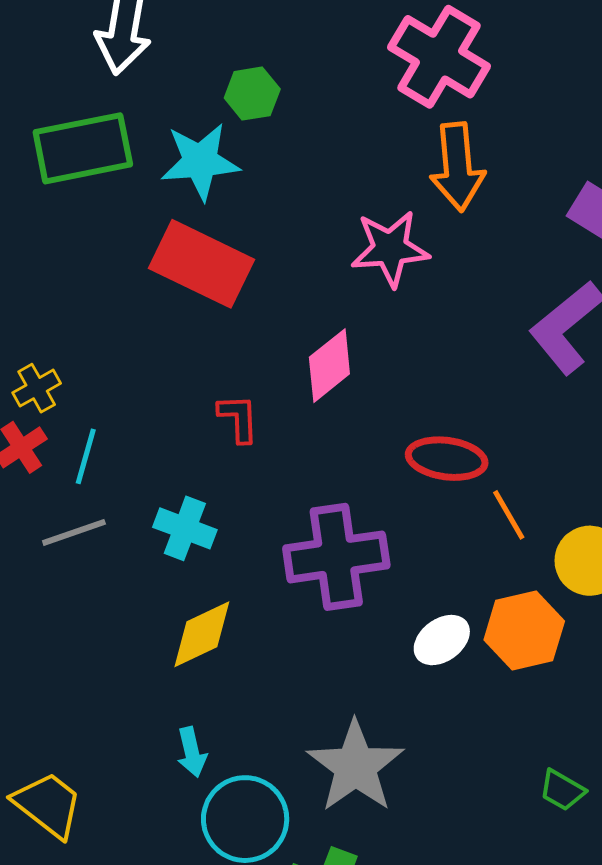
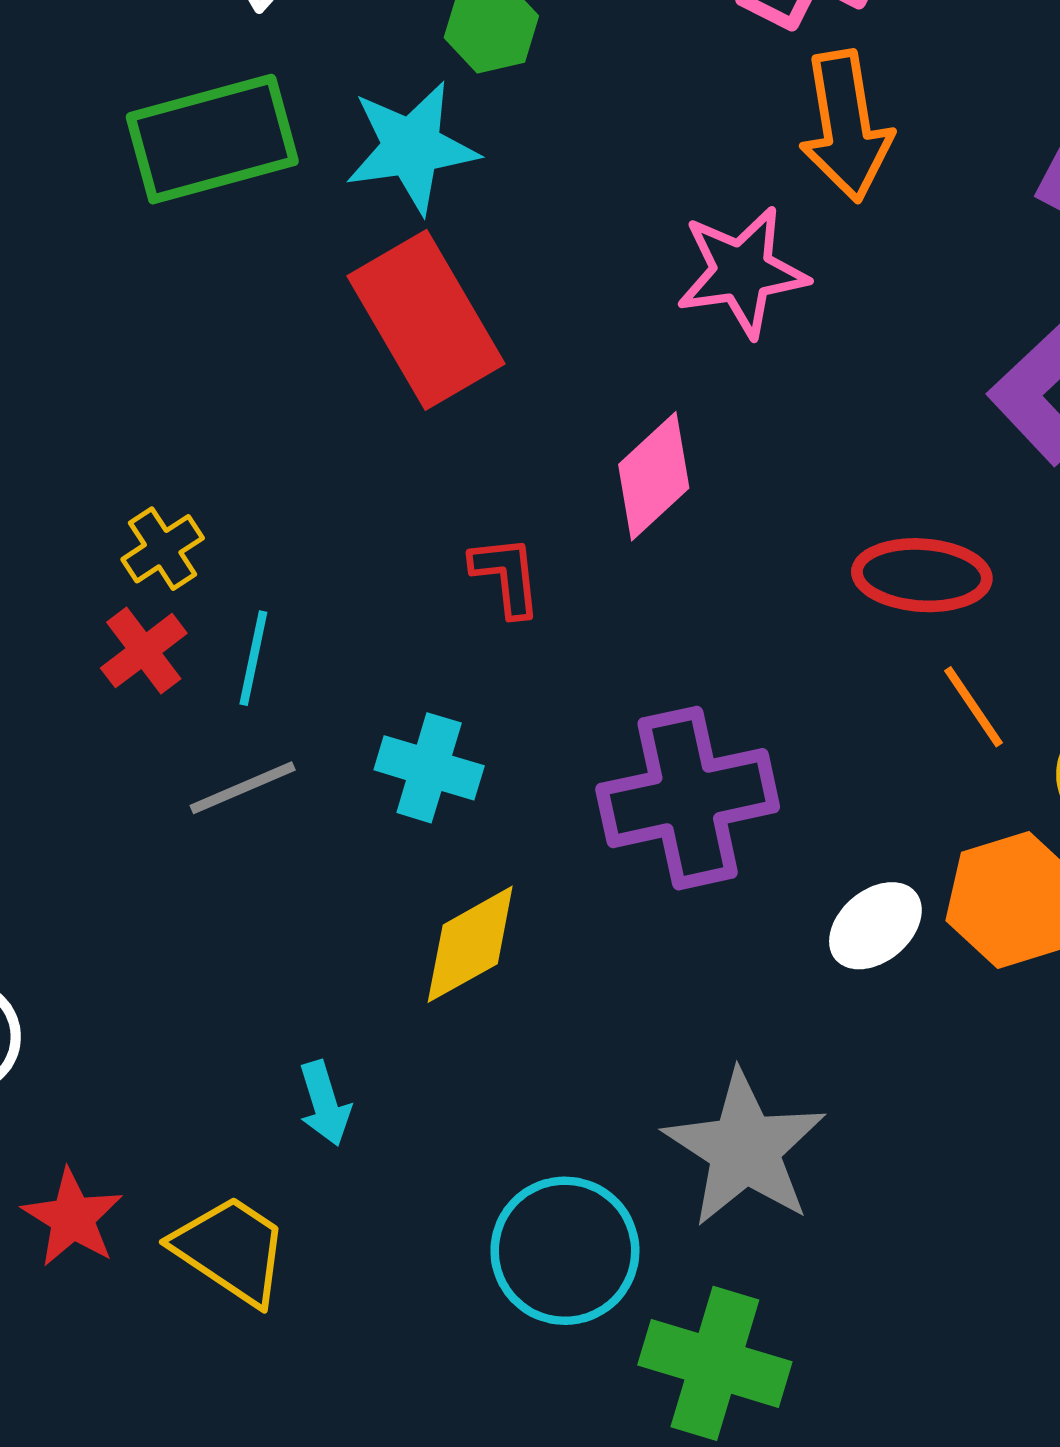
red rectangle: (202, 264) -> (426, 320), turned 38
red ellipse: (447, 459) -> (922, 575), moved
cyan arrow: (192, 752) -> (325, 1103), moved

